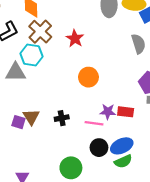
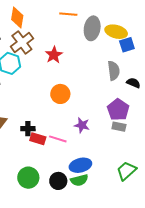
purple star: (108, 112) -> (82, 125), moved
red rectangle: (126, 112) -> (38, 139), moved
black circle: (99, 148) -> (58, 181), moved

